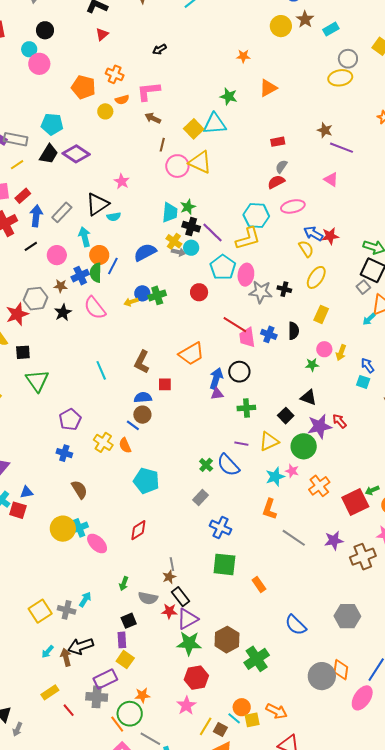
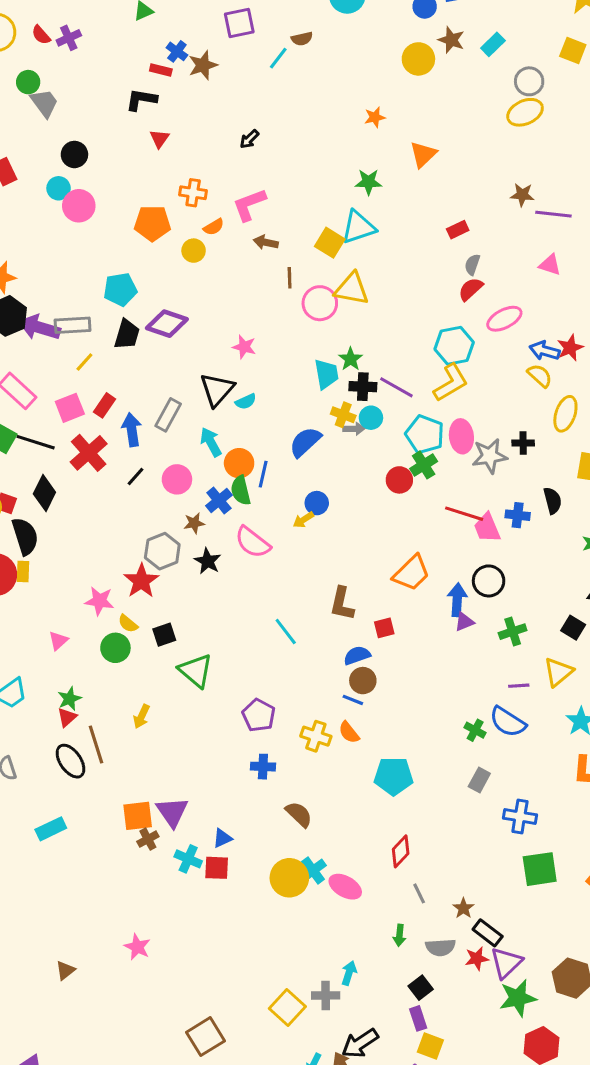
green cross: (157, 295) -> (424, 465), moved
gray line: (172, 564) -> (419, 893), moved

